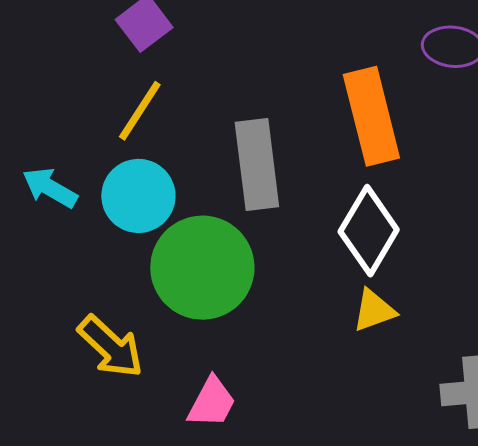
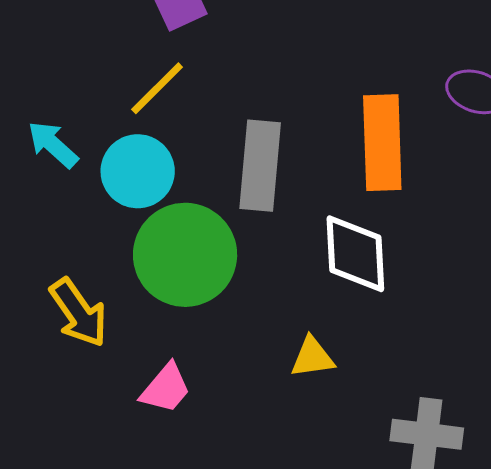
white diamond: (369, 231) -> (355, 254), turned -46
yellow triangle: (374, 310) -> (312, 357), moved

